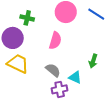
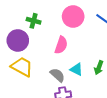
cyan triangle: (75, 77) -> (76, 69), moved

